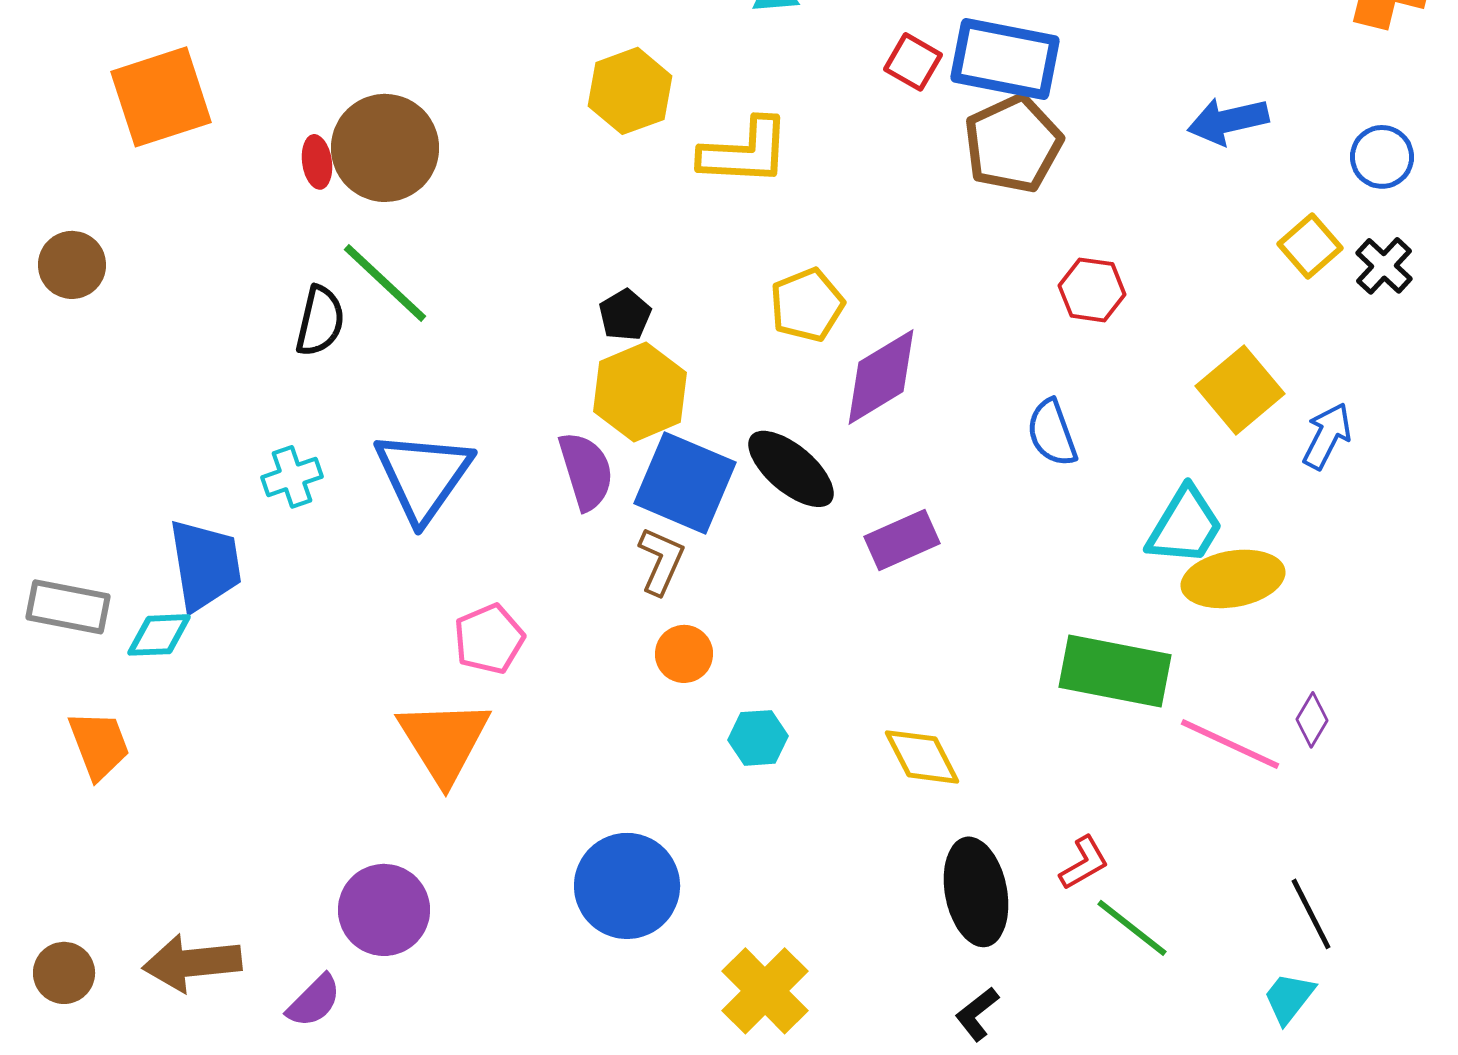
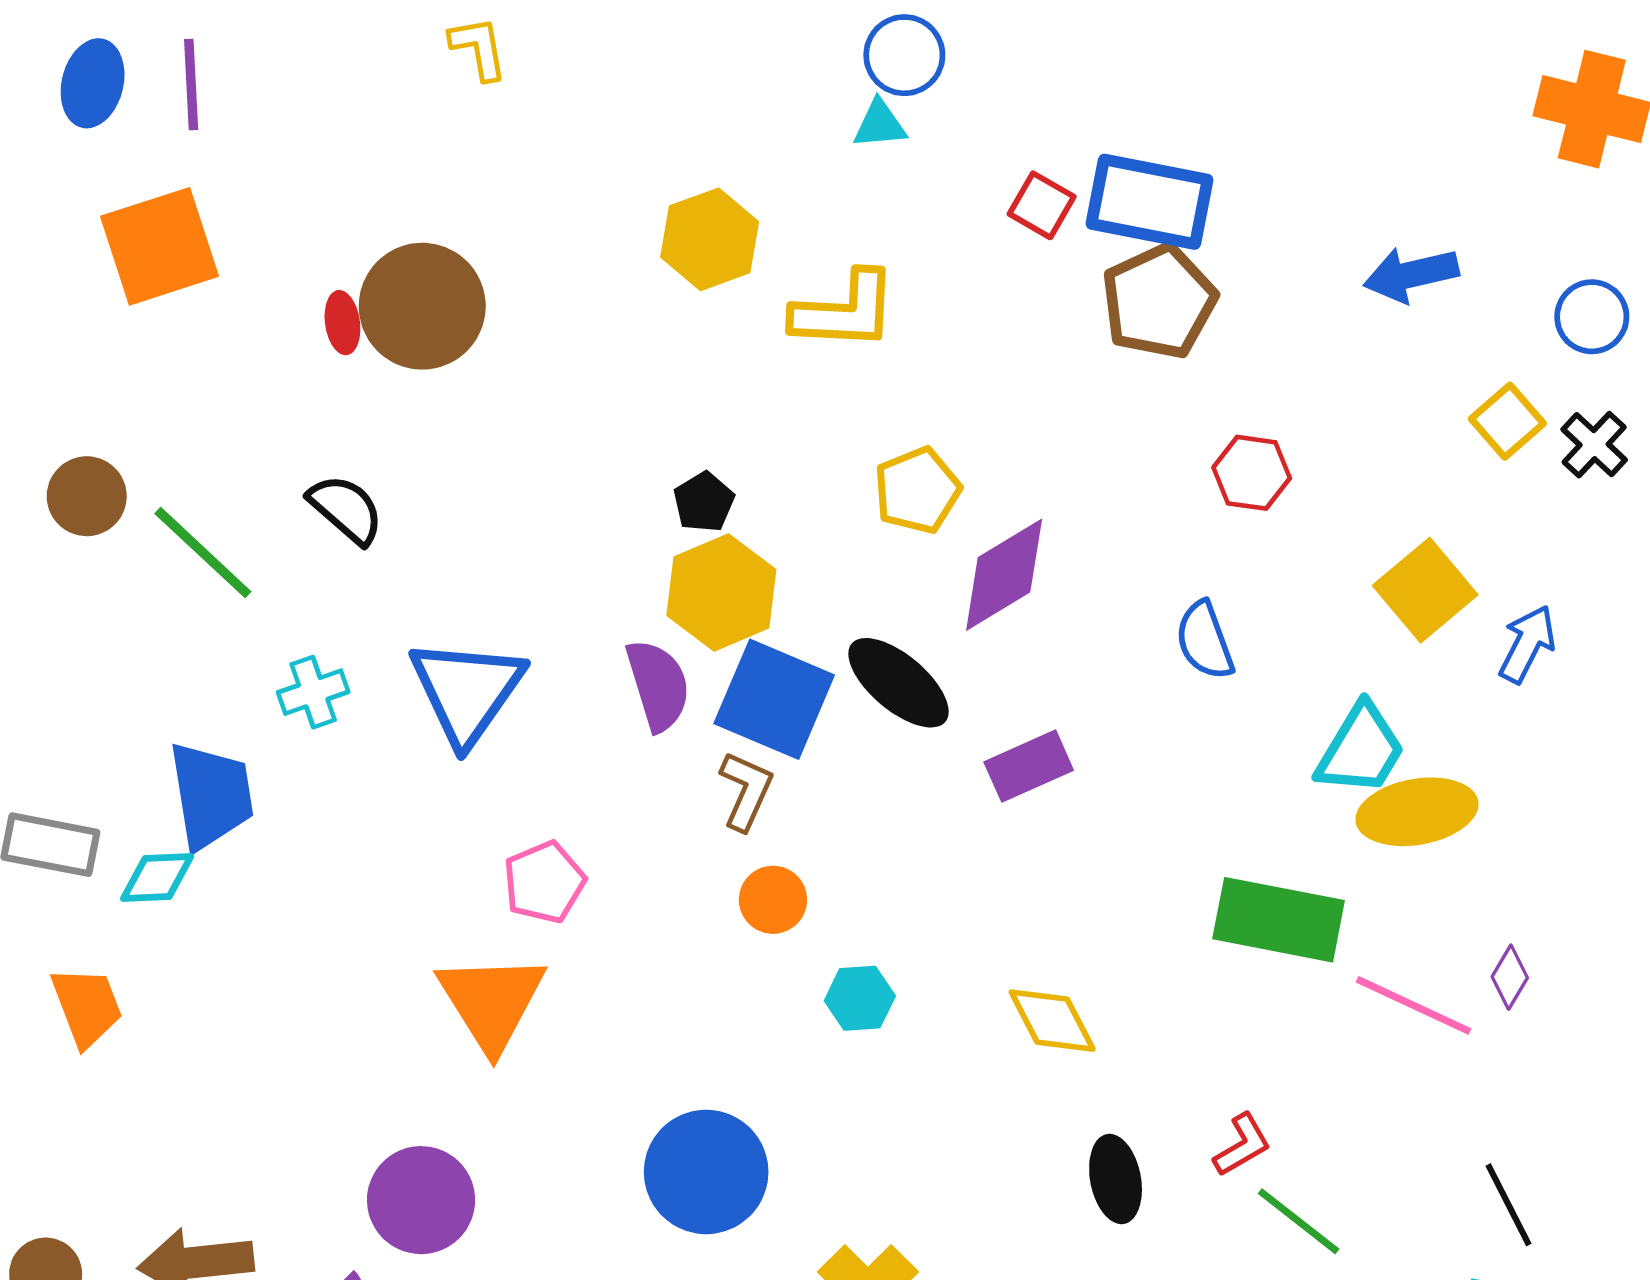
brown circle: (72, 265) -> (87, 496), moved
green line: (385, 283) -> (203, 553), moved
black semicircle: (320, 321) -> (346, 509), turned -62
black ellipse: (976, 892) -> (1116, 1179), size x0.7

